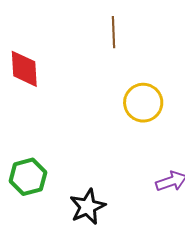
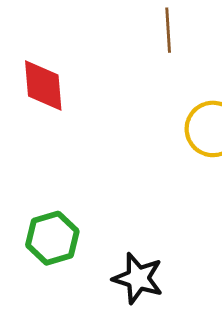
black star: (88, 207) -> (138, 278), turned -30

